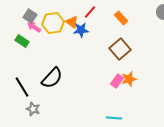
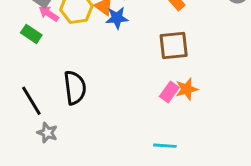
brown square: (120, 49) -> (174, 46), turned 35
black semicircle: (52, 78) -> (75, 88), turned -50

